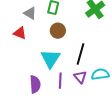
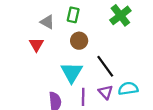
red triangle: (20, 33) -> (36, 45), turned 40
black line: (81, 54) -> (105, 66), turned -50

